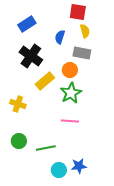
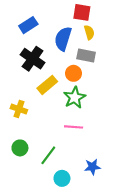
blue semicircle: (60, 37) -> (63, 39), size x1.6
green line: (46, 148) -> (48, 155), turned -42
blue star: (79, 166) -> (92, 167), moved

